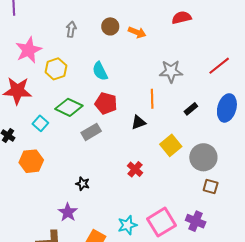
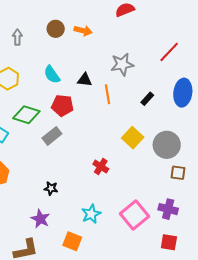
black triangle: (138, 122) -> (85, 80), moved, turned 35
cyan star: (127, 225) -> (91, 214), moved

